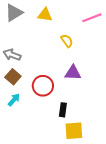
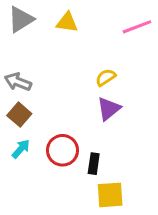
yellow semicircle: (67, 41) -> (106, 77), moved, turned -88
purple triangle: (73, 73) -> (109, 109), turned -42
red circle: (43, 86) -> (62, 150), moved

